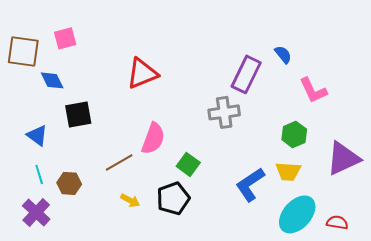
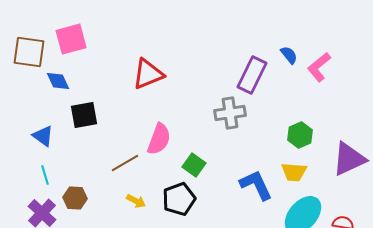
pink square: (65, 38) -> (71, 39), size x1.4
pink L-shape: (313, 90) -> (319, 67), moved, turned 76
brown hexagon: (69, 183) -> (75, 198), moved
blue L-shape: (250, 184) -> (256, 185), turned 99

